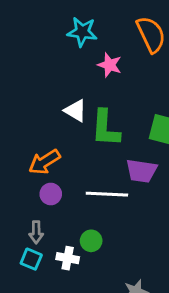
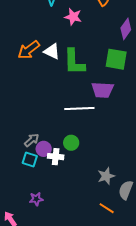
orange arrow: (44, 162) -> (29, 50), moved
purple circle: (51, 194) -> (44, 149), moved
gray arrow: (36, 232) -> (32, 140), turned -126

